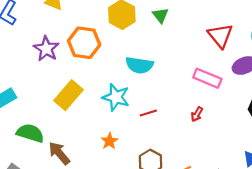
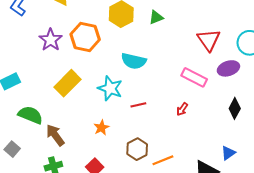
green triangle: (160, 15) -> (156, 17), turned 42

